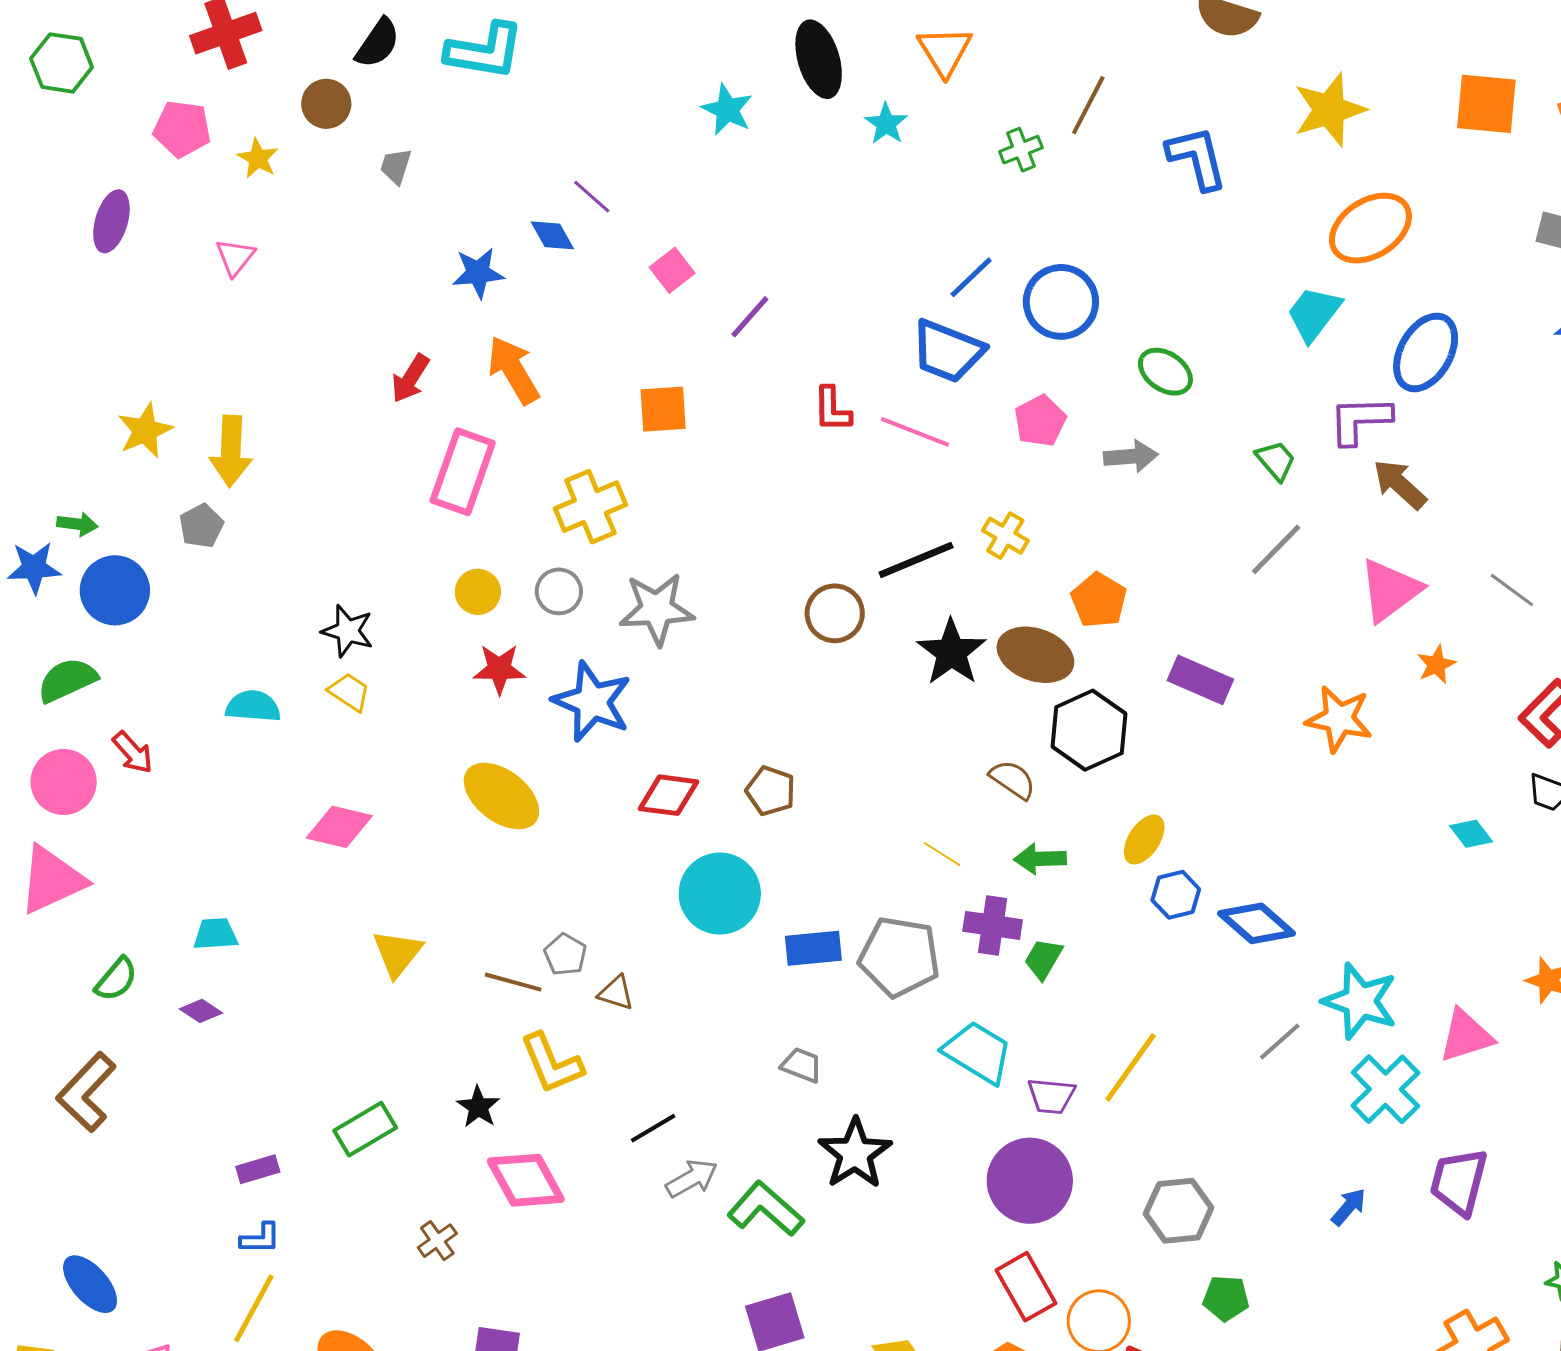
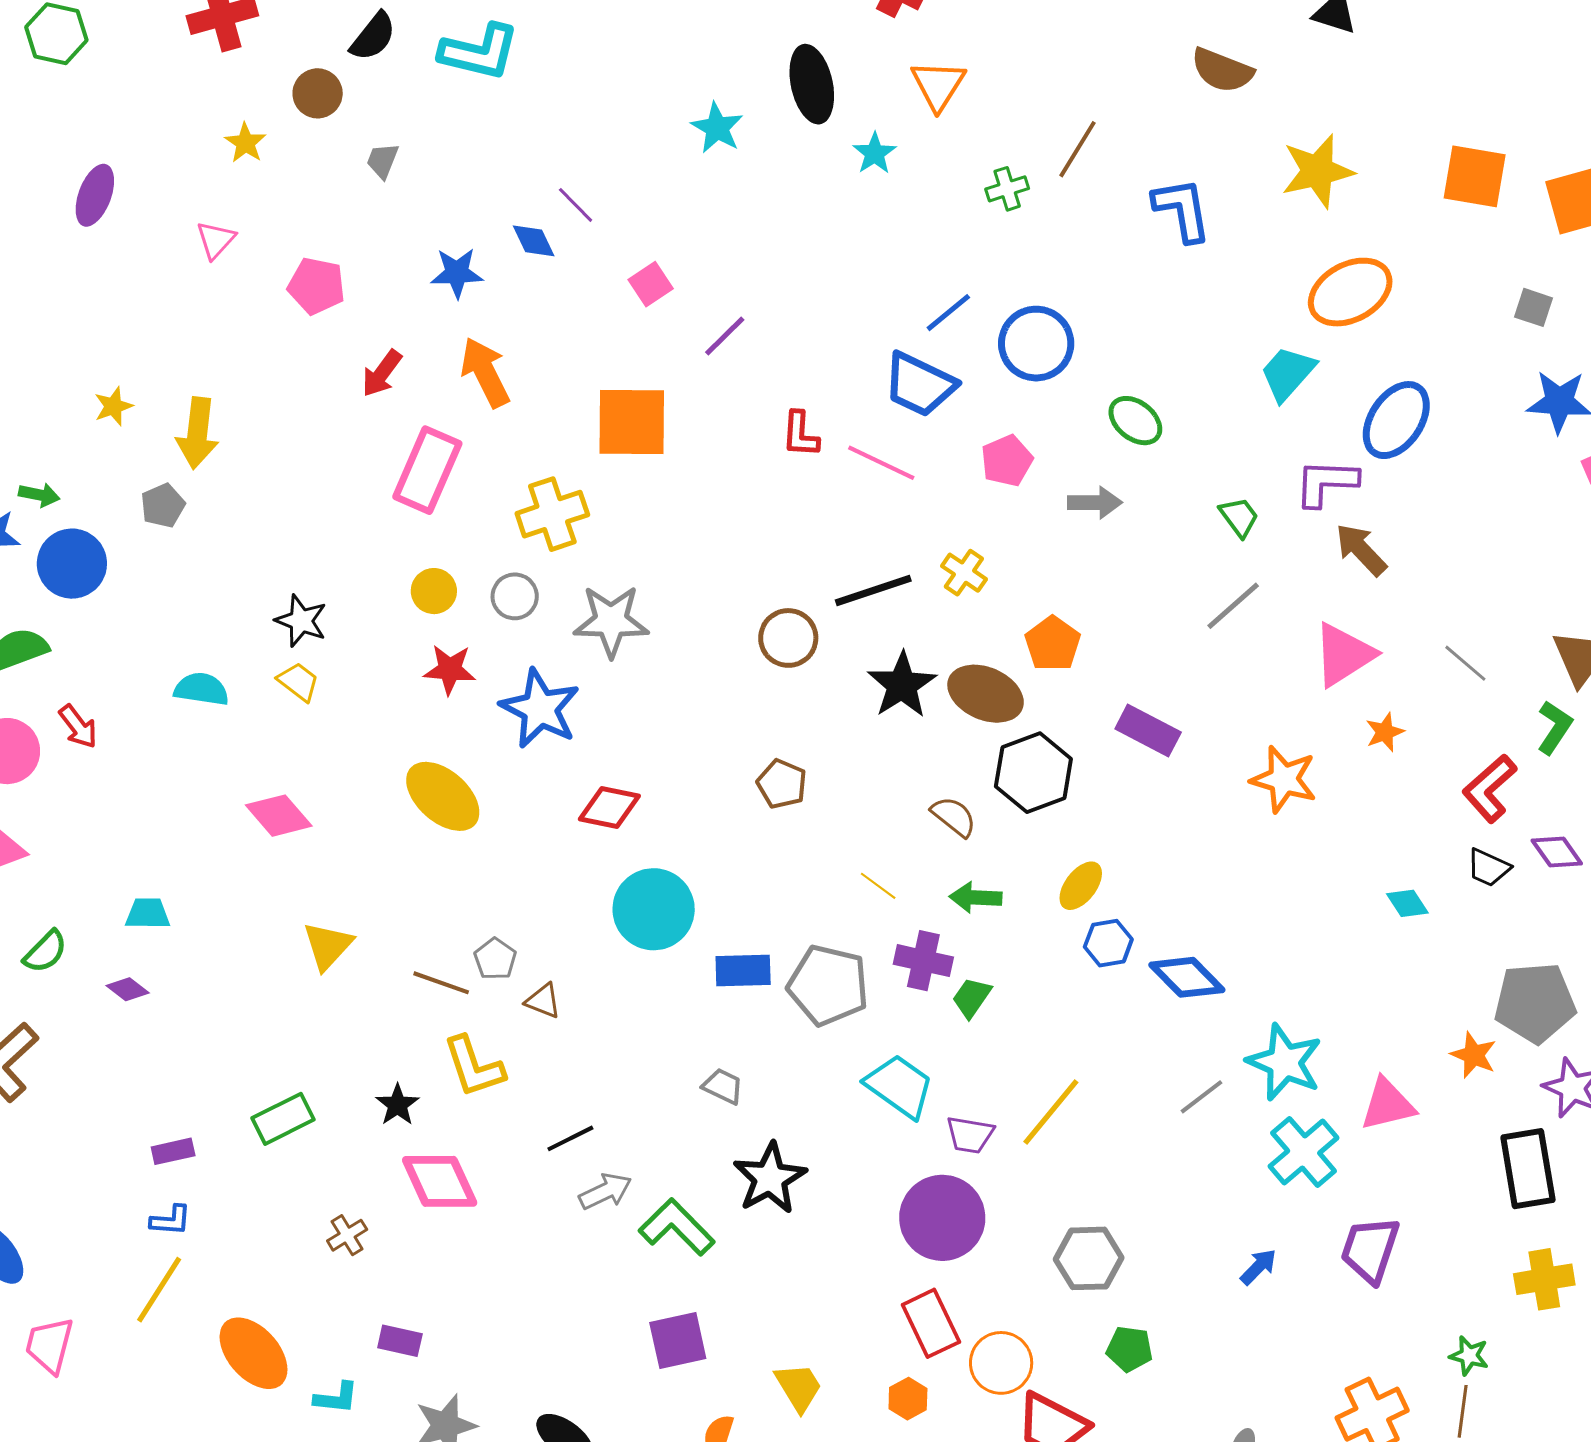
pink pentagon: (182, 129) -> (316, 286), moved
orange square: (663, 409) -> (632, 422), size x1.5
yellow star: (145, 431) -> (113, 406), size x0.7
brown pentagon: (770, 791) -> (782, 784), moved
pink diamond: (339, 827) -> (279, 816), turned 32

